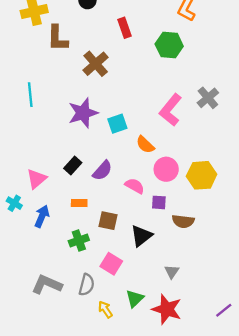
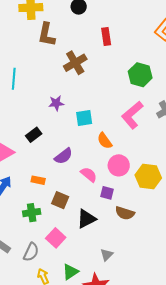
green hexagon: (169, 45) -> (140, 75), moved
purple star: (83, 113) -> (56, 103), size x0.6
black rectangle: (73, 166) -> (34, 135), moved

